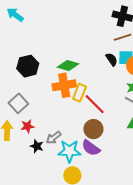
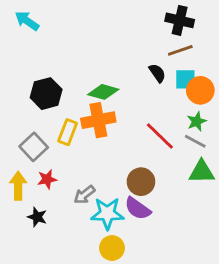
black semicircle: (112, 59) -> (157, 73), moved
yellow rectangle: (80, 93) -> (68, 132), moved
red line: (95, 104) -> (160, 136), moved
black star: (37, 146) -> (37, 217), moved

